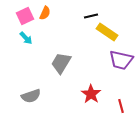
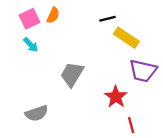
red star: (91, 94) -> (116, 97), moved
red line: (121, 106) -> (131, 125), moved

